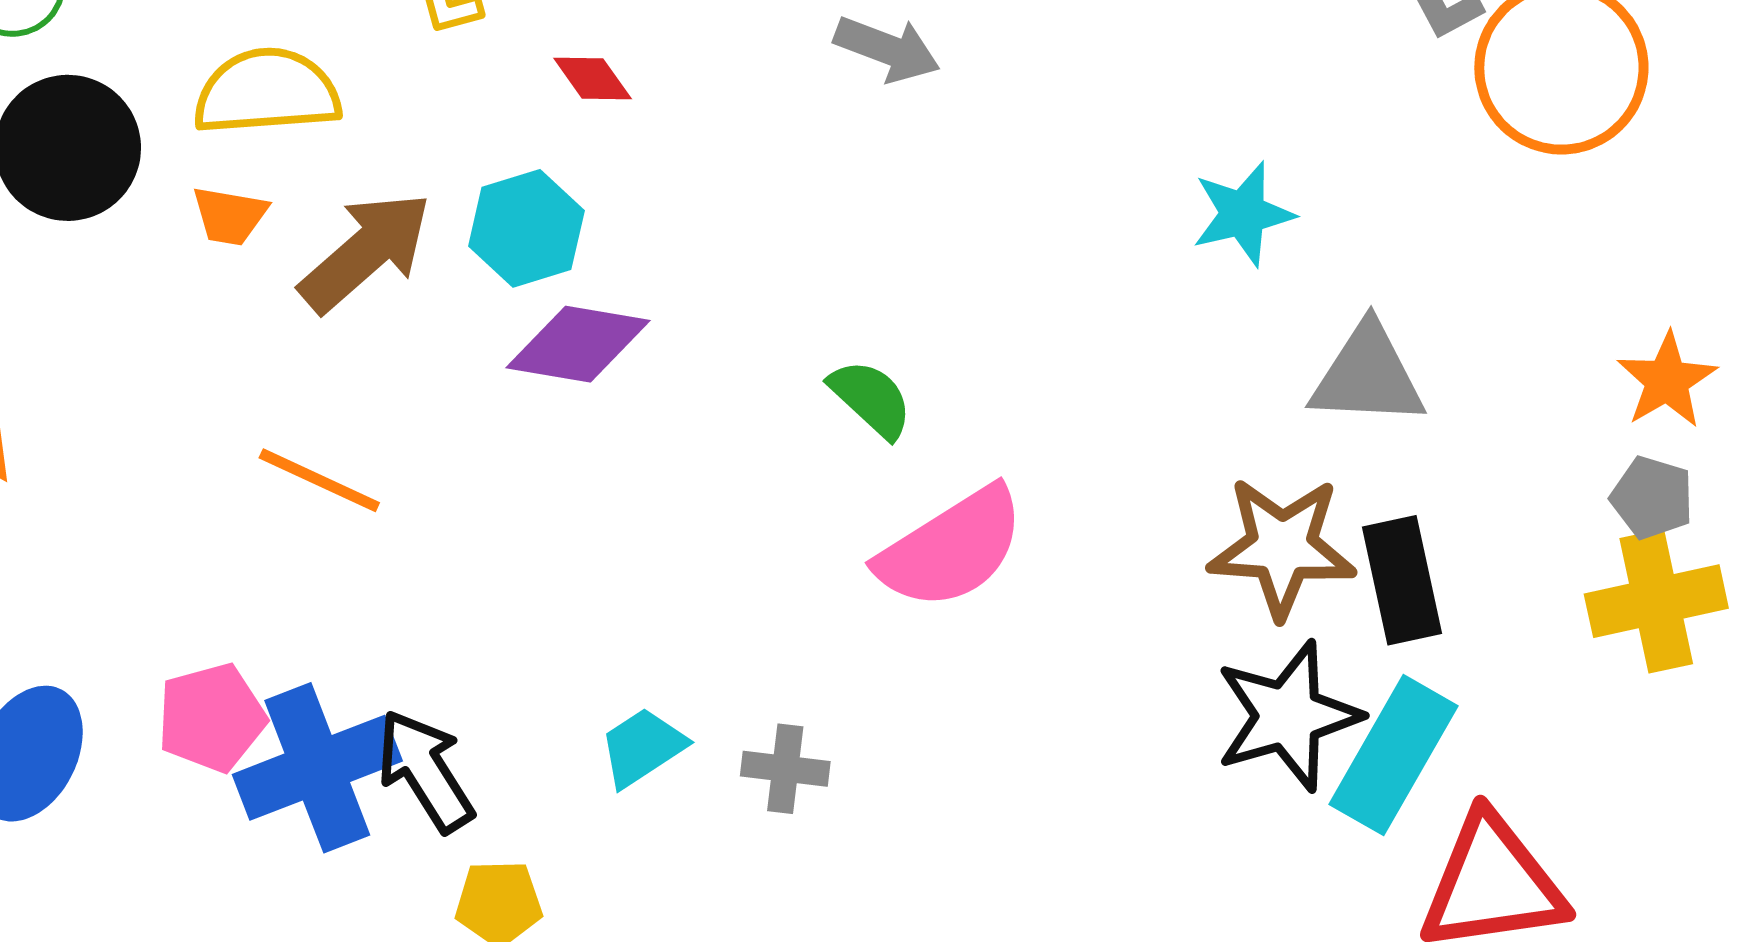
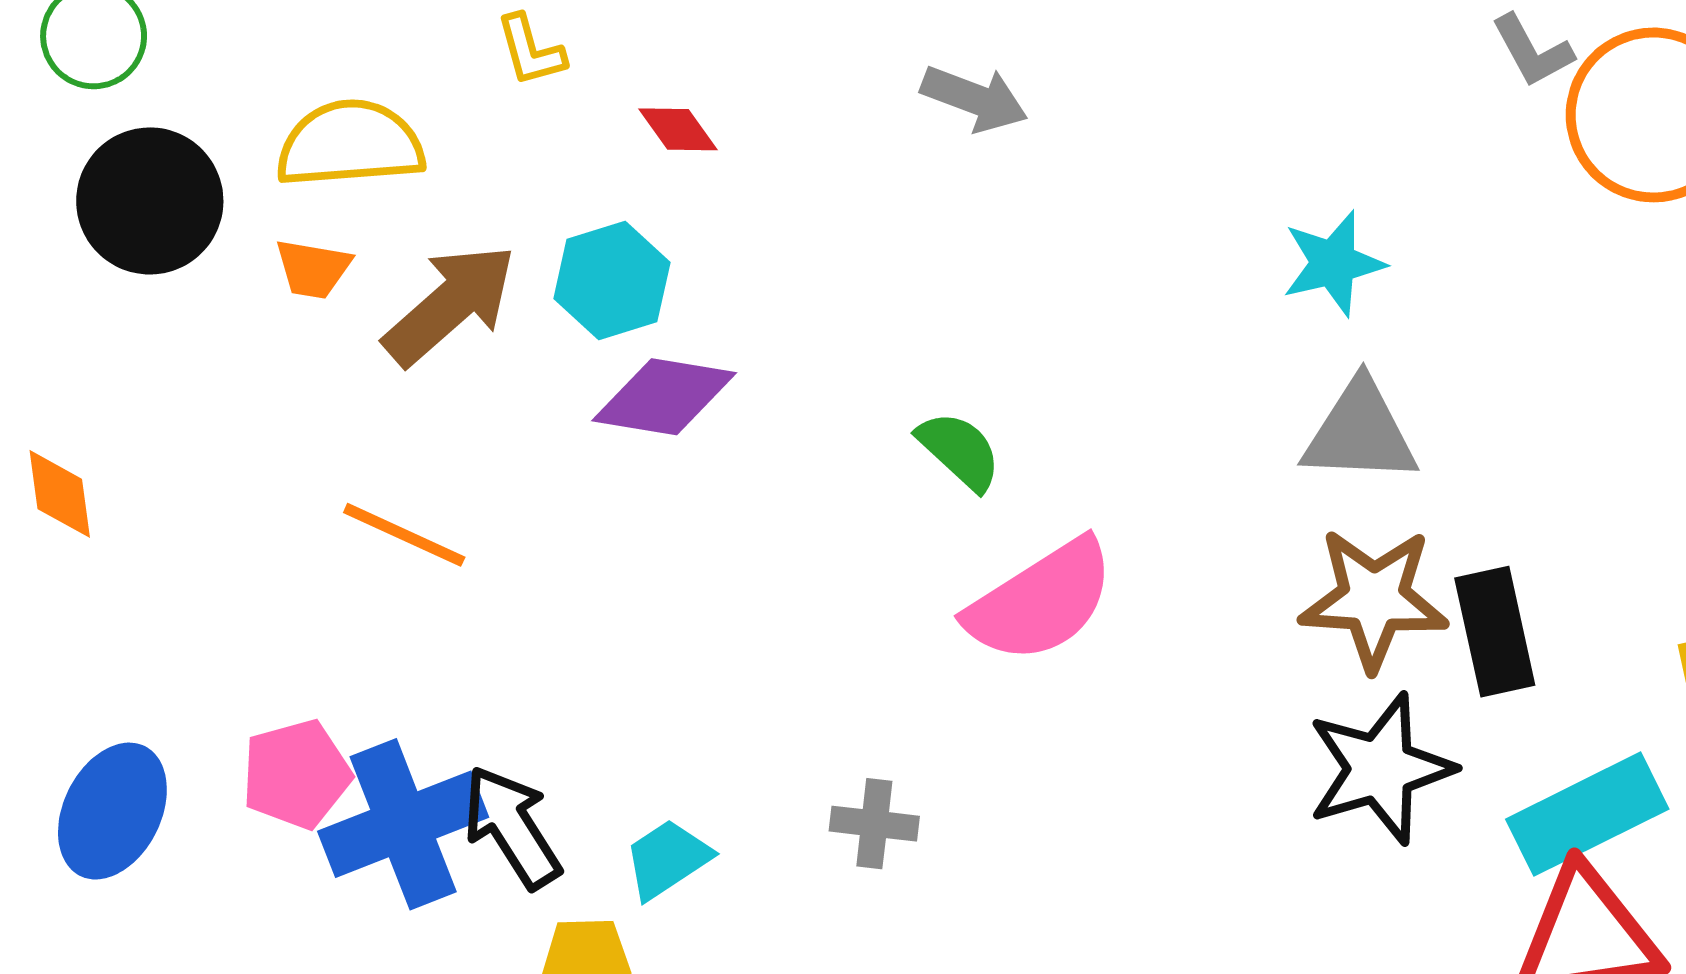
gray triangle: (1368, 376) -> (1360, 432), moved
cyan trapezoid: (642, 747) -> (667, 859), moved
cyan rectangle: (1393, 755) -> (1587, 814), moved, turned 34

